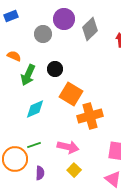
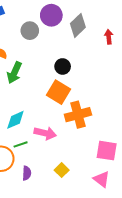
black circle: (55, 69) -> (63, 66), moved
cyan diamond: (35, 109) -> (15, 120), moved
pink arrow: (68, 147) -> (45, 133), moved

